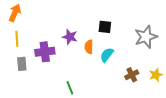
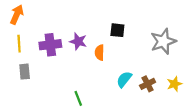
purple cross: (45, 52) -> (50, 45), moved
cyan semicircle: (107, 55) -> (124, 79), moved

